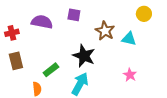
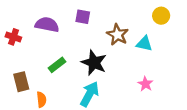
red cross: (12, 33) -> (13, 37), turned 32
brown rectangle: (16, 61) -> (21, 82), moved
green rectangle: (51, 70) -> (57, 65), moved

